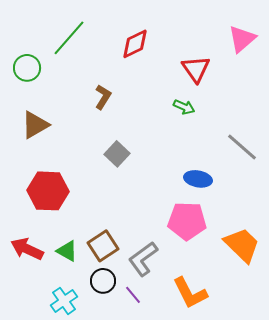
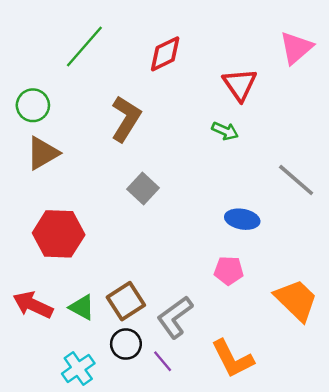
green circle: (27, 68) -> (33, 105), moved
brown L-shape: (103, 97) -> (126, 119), size x1.5
pink pentagon: (187, 221) -> (229, 271), size x0.6

